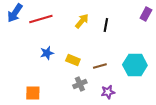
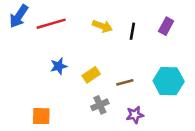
purple rectangle: (146, 14) -> (166, 26), moved
yellow arrow: (82, 21) -> (102, 26), turned 70
yellow rectangle: (73, 60) -> (91, 75), turned -56

